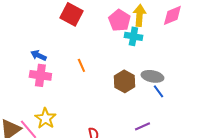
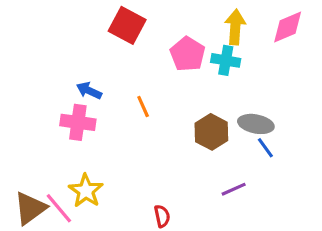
pink pentagon: (119, 20) -> (188, 54), moved
blue arrow: (38, 55) -> (89, 91), moved
purple line: (142, 126) -> (234, 189), moved

